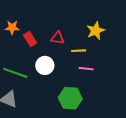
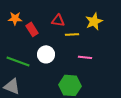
red triangle: (58, 38) -> (58, 20), moved
yellow line: (79, 51) -> (72, 34), moved

